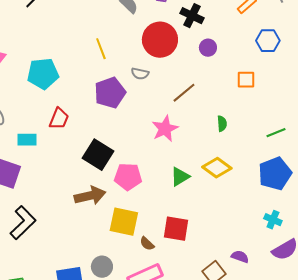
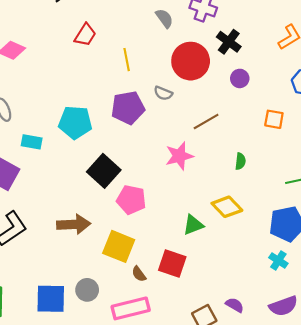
cyan pentagon: (43, 74) -> (75, 122), moved
red trapezoid: (59, 119) -> (85, 35), moved
green triangle: (180, 177) -> (193, 225), moved
brown arrow: (90, 196) -> (74, 224), moved
cyan cross: (273, 220) -> (278, 260), moved

